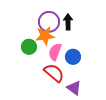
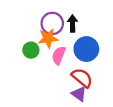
blue circle: (73, 57) -> (86, 49), moved, size x1.5
red semicircle: (54, 73) -> (82, 78), moved

